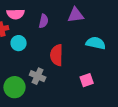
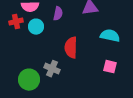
cyan circle: (19, 43) -> (36, 27), moved
pink square: (87, 80) -> (110, 67), moved, turned 32

